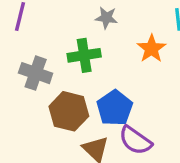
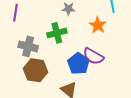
brown hexagon: (69, 111) -> (36, 70), moved
purple semicircle: (135, 140) -> (93, 56), moved

